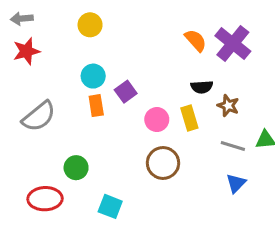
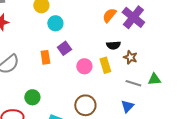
orange semicircle: (196, 40) -> (109, 15), turned -98
cyan circle: (93, 76) -> (55, 23), moved
brown circle: (163, 163) -> (85, 105), moved
blue triangle: (236, 183) -> (127, 106), moved

